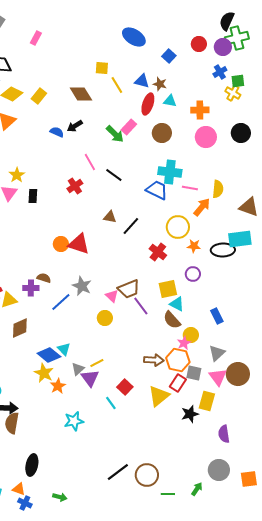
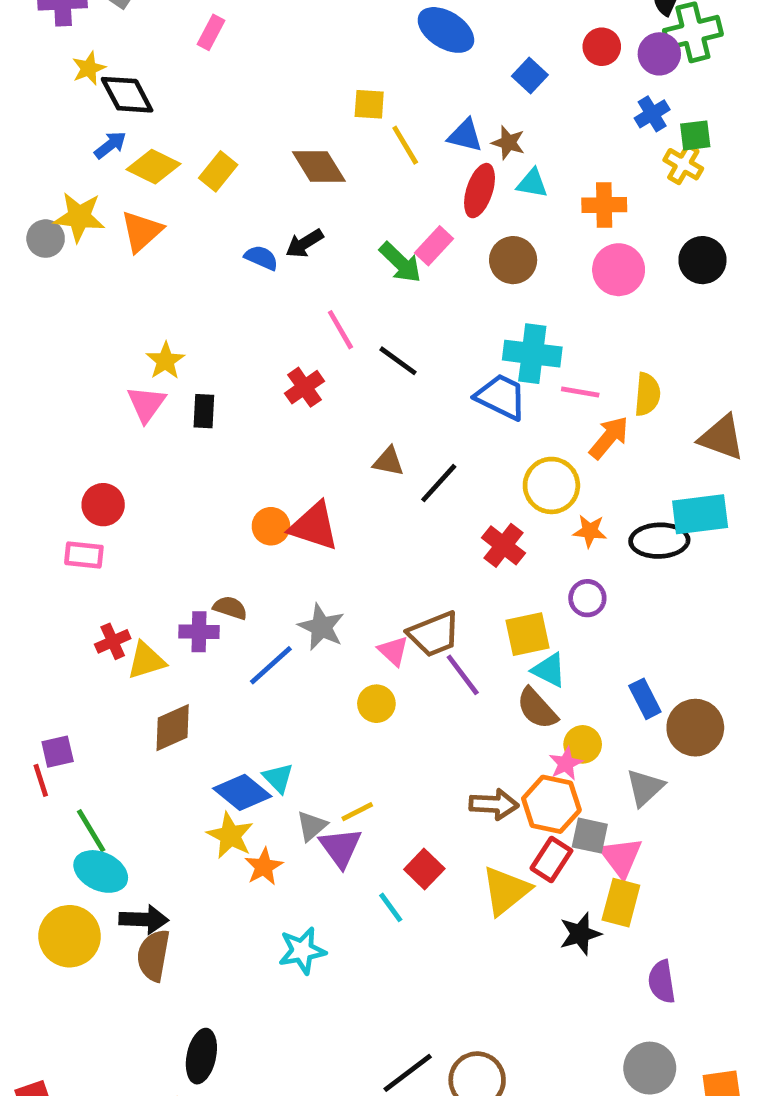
brown circle: (238, 374) -> (695, 728), moved
pink triangle: (218, 377) -> (621, 857), moved

